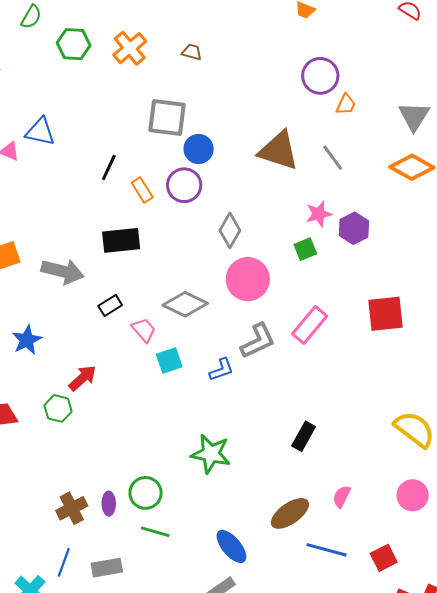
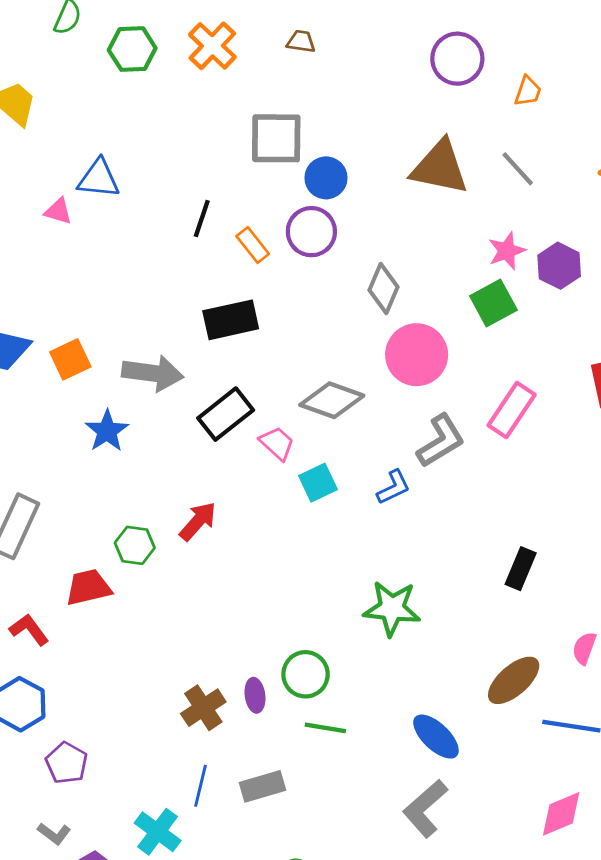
purple circle: (320, 76) -> (457, 59), moved
green square: (305, 249) -> (493, 303), size x1.4
black rectangle: (110, 306) -> (226, 414), size x1.6
blue star: (27, 340) -> (107, 431), moved
green hexagon: (58, 408) -> (135, 545), moved

